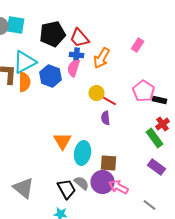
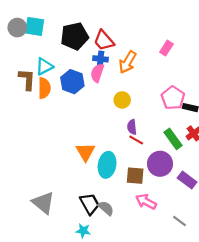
cyan triangle: (25, 62) -> (44, 66), size x0.7
red line: (110, 101) -> (136, 140), moved
green rectangle: (155, 138) -> (173, 139), moved
purple circle: (103, 182) -> (160, 164), moved
gray semicircle: (82, 183) -> (106, 208), moved

